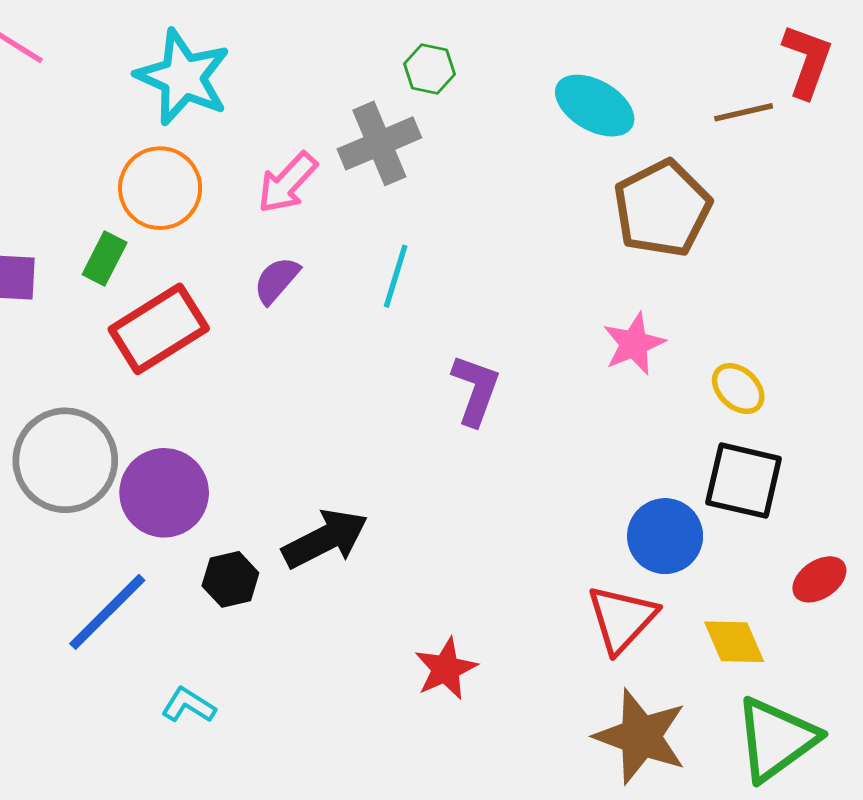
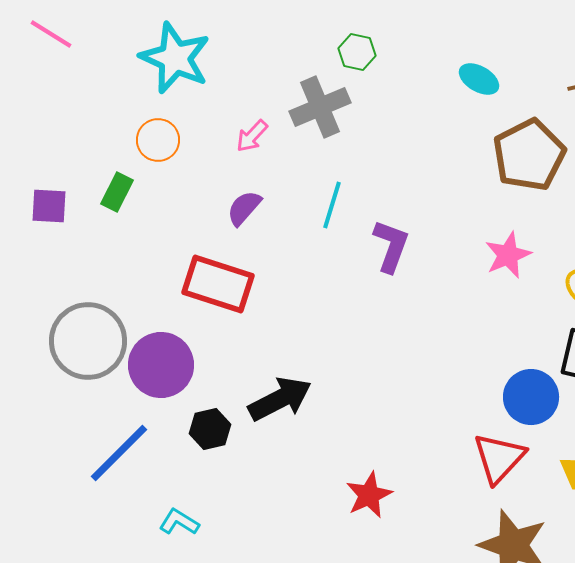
cyan ellipse: (595, 106) -> (479, 79), size x0.7
pink arrow: (287, 183) -> (252, 136), size x0.7
orange circle: (160, 188) -> (158, 140), size x0.7
red rectangle: (159, 329) -> (218, 284), moved, turned 50
purple L-shape: (476, 390) -> (391, 246), moved

